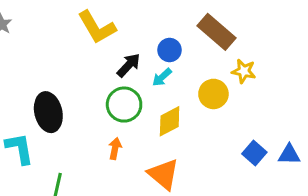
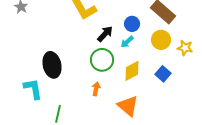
yellow star: (244, 71) -> (185, 48), moved
yellow circle: (213, 94) -> (161, 40), moved
blue square: (254, 153) -> (163, 74), moved

